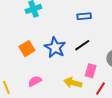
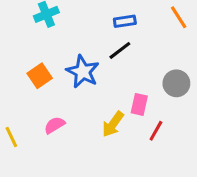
black line: (82, 45) -> (120, 50), moved
yellow arrow: (73, 83) -> (113, 124), turned -66

